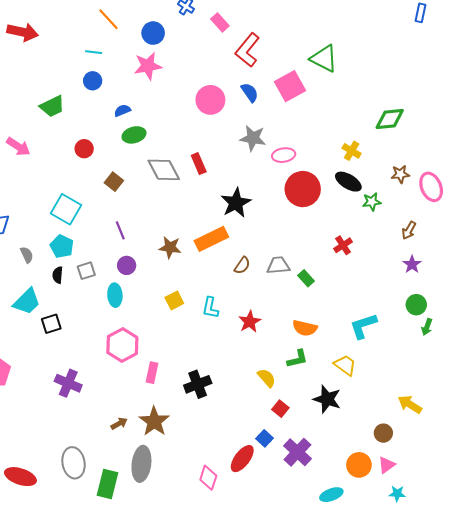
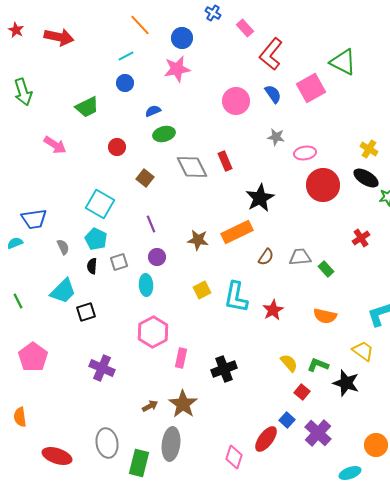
cyan line: (94, 52) -> (126, 56), turned -35
gray star: (253, 138) -> (276, 137), size x0.7
cyan L-shape: (210, 308) -> (236, 297), size x1.5
green L-shape: (297, 359) -> (318, 365), moved, turned -145

